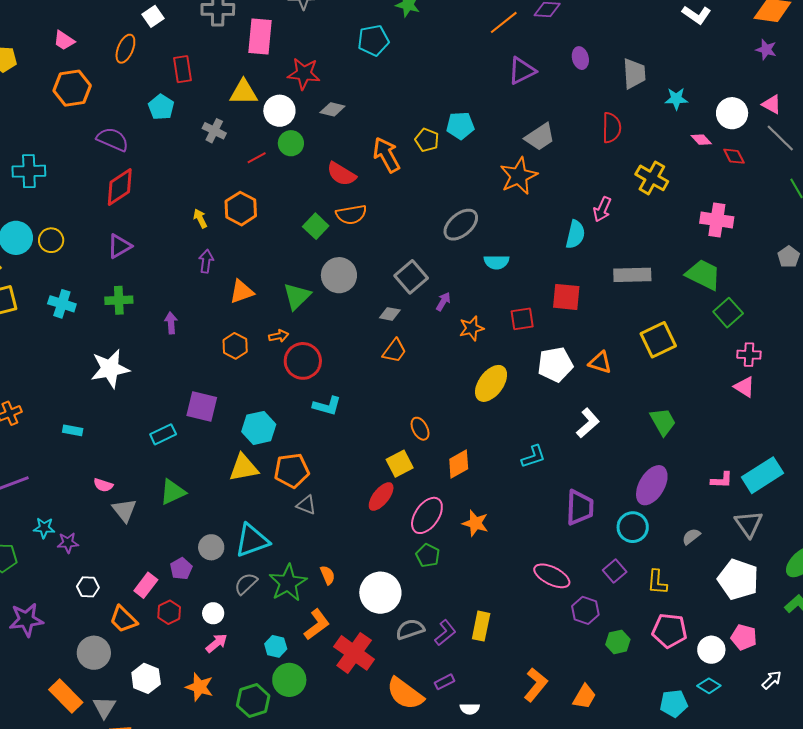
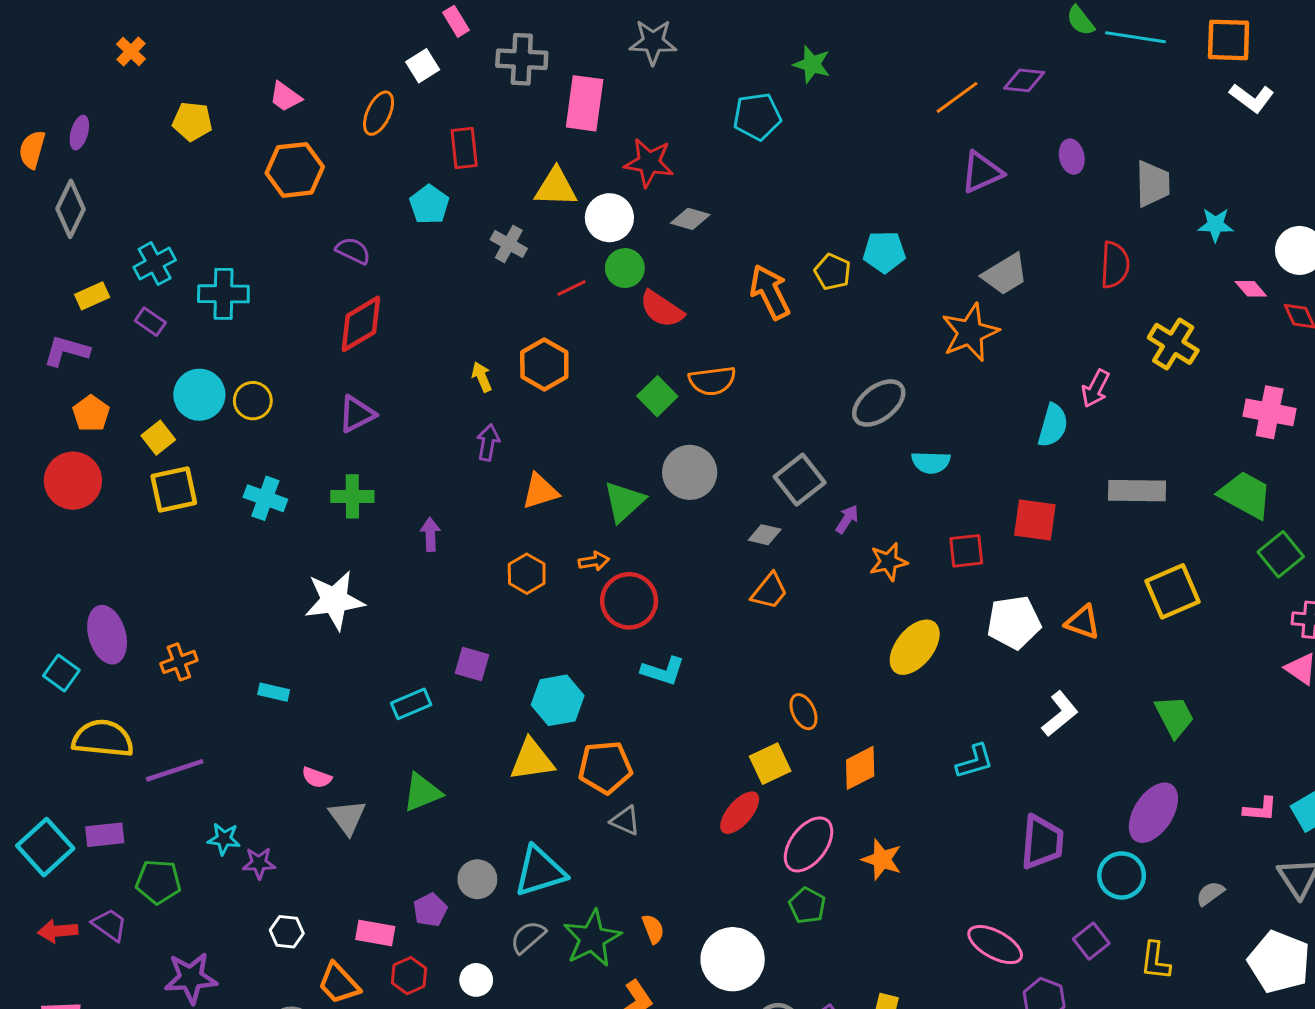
purple semicircle: (113, 139) -> (353, 251), size x0.7
red semicircle: (341, 174) -> (662, 309), moved
purple square: (202, 407) -> (472, 664), size x0.7
pink rectangle: (146, 585) -> (375, 933), turned 60

